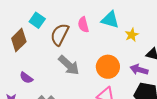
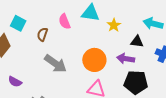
brown semicircle: (60, 34) -> (42, 34), size x0.6

